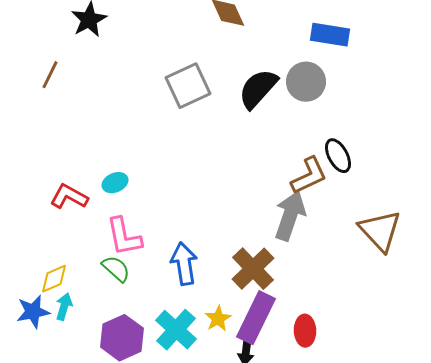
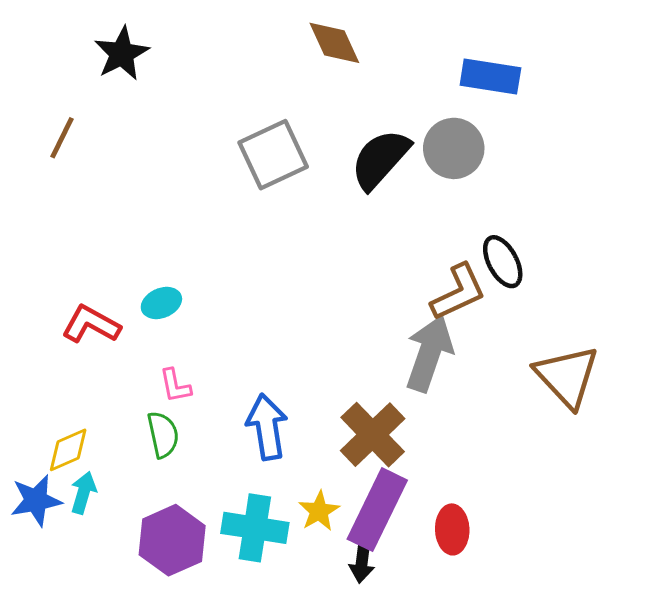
pink L-shape: (124, 237) -> (175, 386), size x0.6
green semicircle: (116, 269) -> (163, 435), turned 36
cyan cross: (176, 330) -> (255, 528), turned -33

